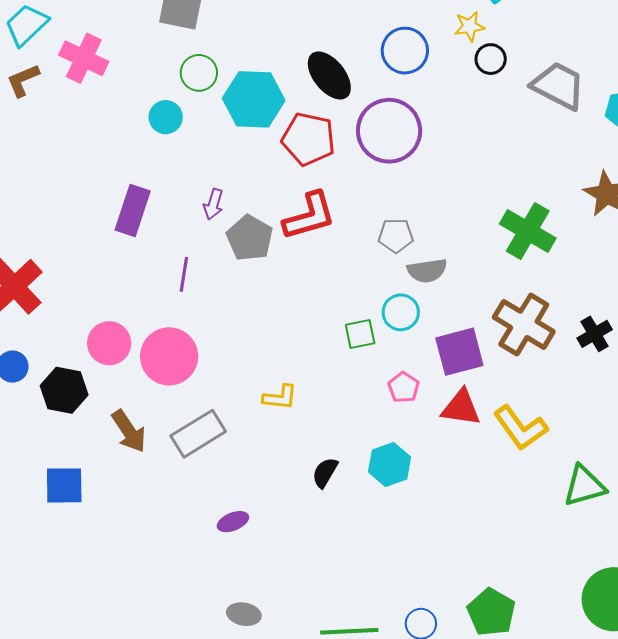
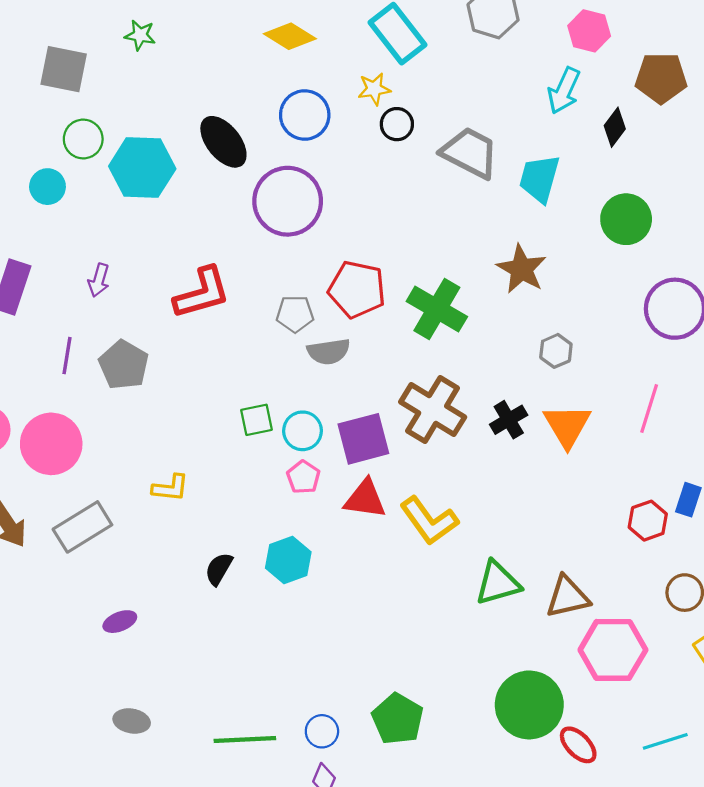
red pentagon: (308, 139) -> (357, 289), moved
gray pentagon: (250, 238) -> (124, 365), moved
cyan circle: (401, 312) -> (302, 431), moved

